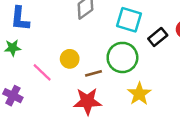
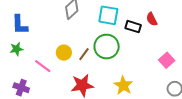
black rectangle: (158, 37) -> (133, 27), turned 63
brown line: (94, 73) -> (84, 54), moved, turned -32
yellow star: (139, 94) -> (123, 85), moved

